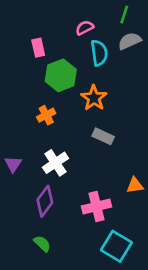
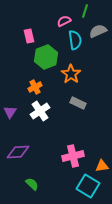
green line: (124, 14) -> (85, 11), moved
white cross: (55, 163) -> (40, 111), moved
purple triangle: (13, 164) -> (10, 112), moved
orange triangle: (135, 185) -> (102, 166), moved
purple diamond: (45, 201) -> (18, 152), moved, turned 50

